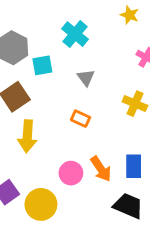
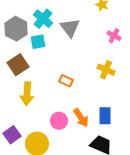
cyan cross: (75, 34) -> (43, 19), moved
gray triangle: (86, 78) -> (70, 28), moved, size x1.5

